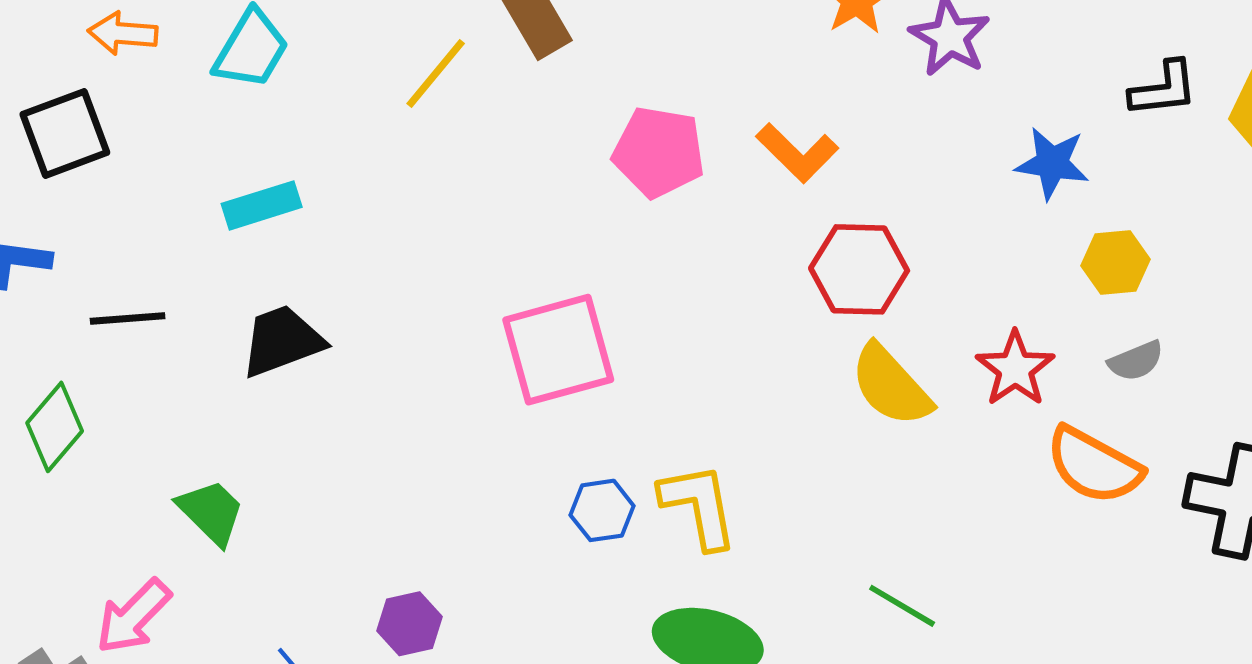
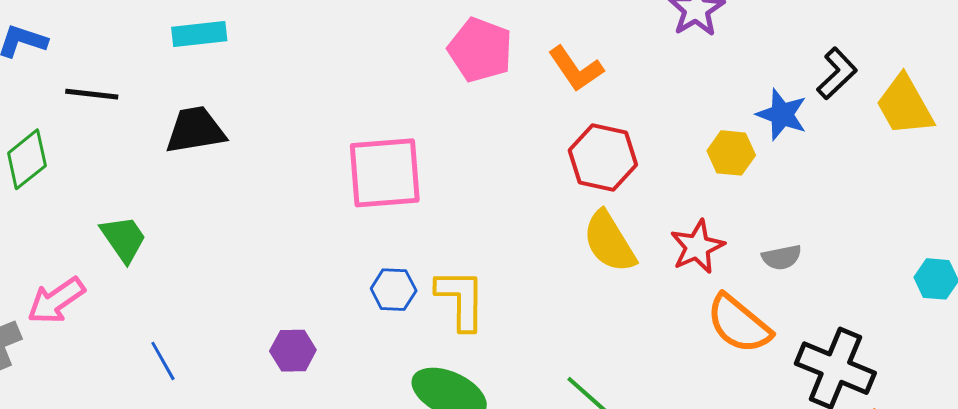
black L-shape: (1164, 89) -> (837, 73), turned -48
blue star: (1052, 163) -> (782, 114), moved
yellow hexagon: (1115, 263) -> (731, 153), moved
purple hexagon: (409, 624) -> (293, 351), moved

